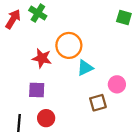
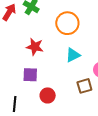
orange circle: (69, 45) -> (67, 23), moved
red circle: (46, 118) -> (48, 95), moved

